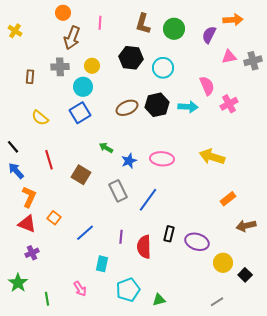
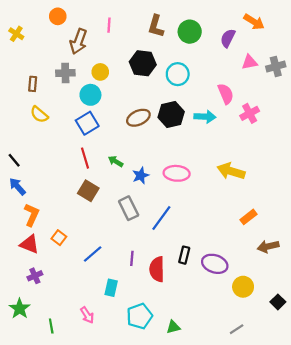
orange circle: (63, 13) -> (58, 16), moved
orange arrow: (233, 20) -> (254, 22), turned 36
yellow semicircle: (40, 118) -> (39, 114), moved
red line: (49, 160) -> (85, 158), moved
black square: (245, 275) -> (278, 302), moved

